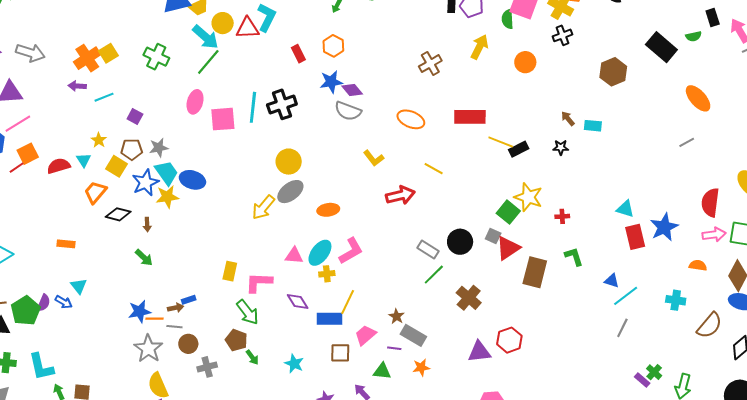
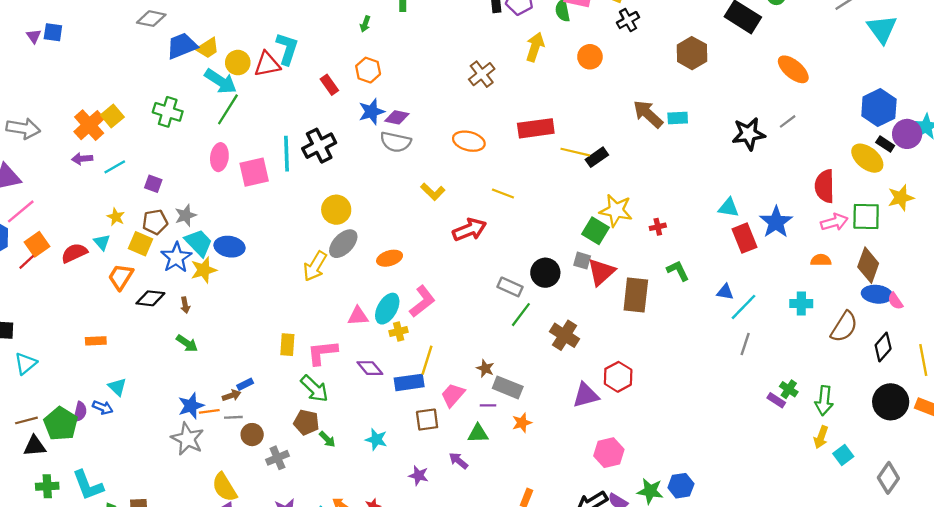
purple diamond: (352, 90) -> (397, 117), turned -30
brown arrow: (568, 118) -> (648, 114), size x1.8
black star: (561, 147) -> (749, 134), moved, size x1.8
gray star: (148, 349) -> (187, 439), moved

